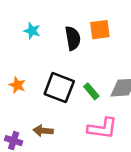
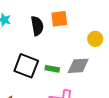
green rectangle: (91, 91) -> (52, 69), turned -40

